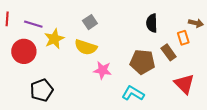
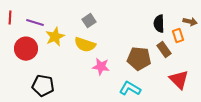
black semicircle: (152, 23) -> (159, 24), moved
black pentagon: (42, 90) -> (43, 86), turned 30

